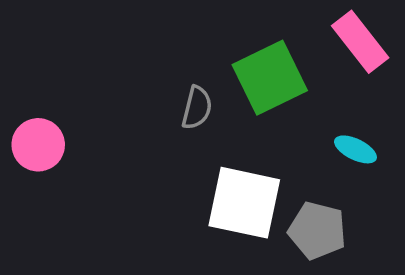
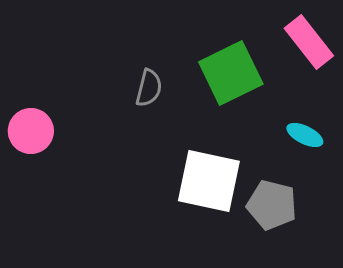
gray semicircle: (197, 108) -> (149, 88), moved

